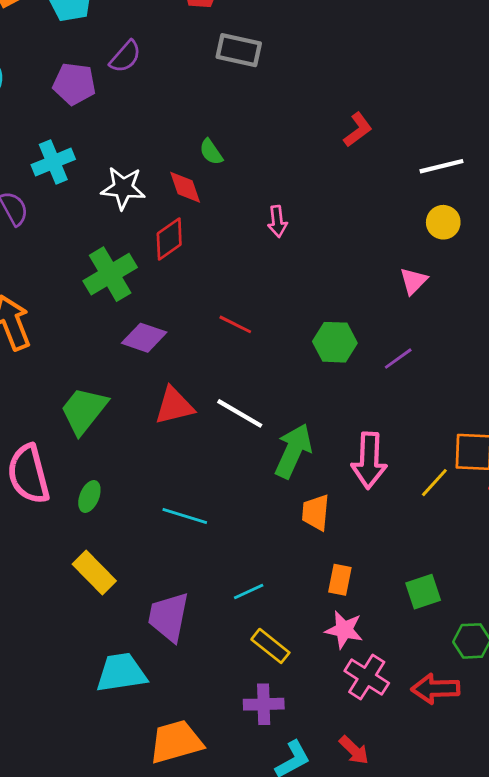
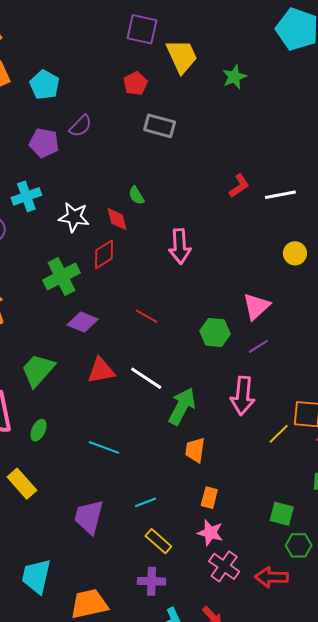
white line: (442, 166) -> (280, 195), moved
pink arrow: (277, 221) -> (180, 246), size x1.6
pink triangle: (413, 281) -> (256, 306), moved, size x1.4
pink arrow: (369, 460) -> (243, 396), moved
yellow rectangle: (94, 573) -> (22, 484), moved
green square: (423, 592) -> (282, 514), moved, turned 30
cyan trapezoid: (121, 673) -> (36, 576), moved, turned -72

